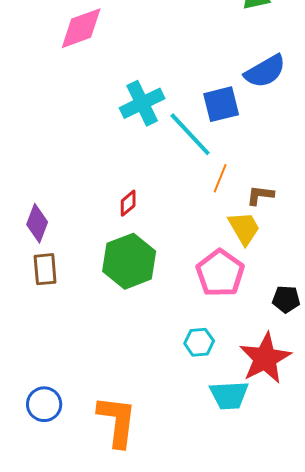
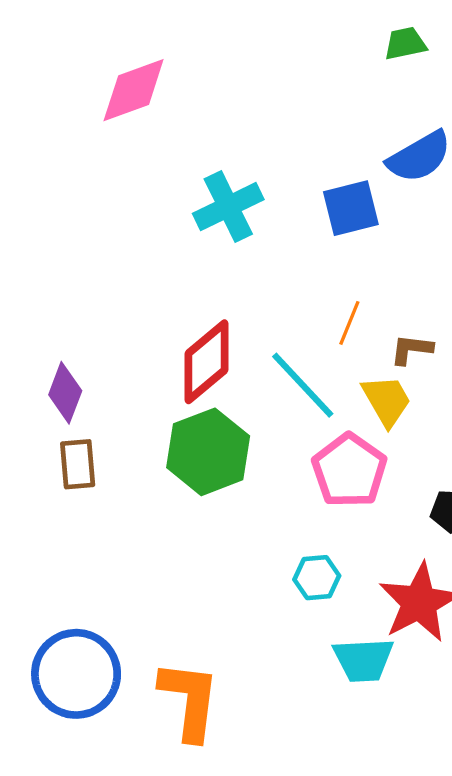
cyan line: (190, 134) -> (303, 385), moved
red diamond: (128, 203) -> (207, 362), size x2.0
blue circle: (44, 404) -> (76, 674), size x1.6

